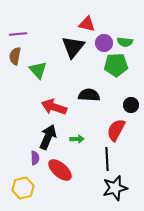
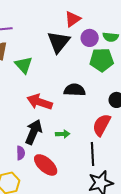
red triangle: (87, 24) -> (73, 19), turned -48

